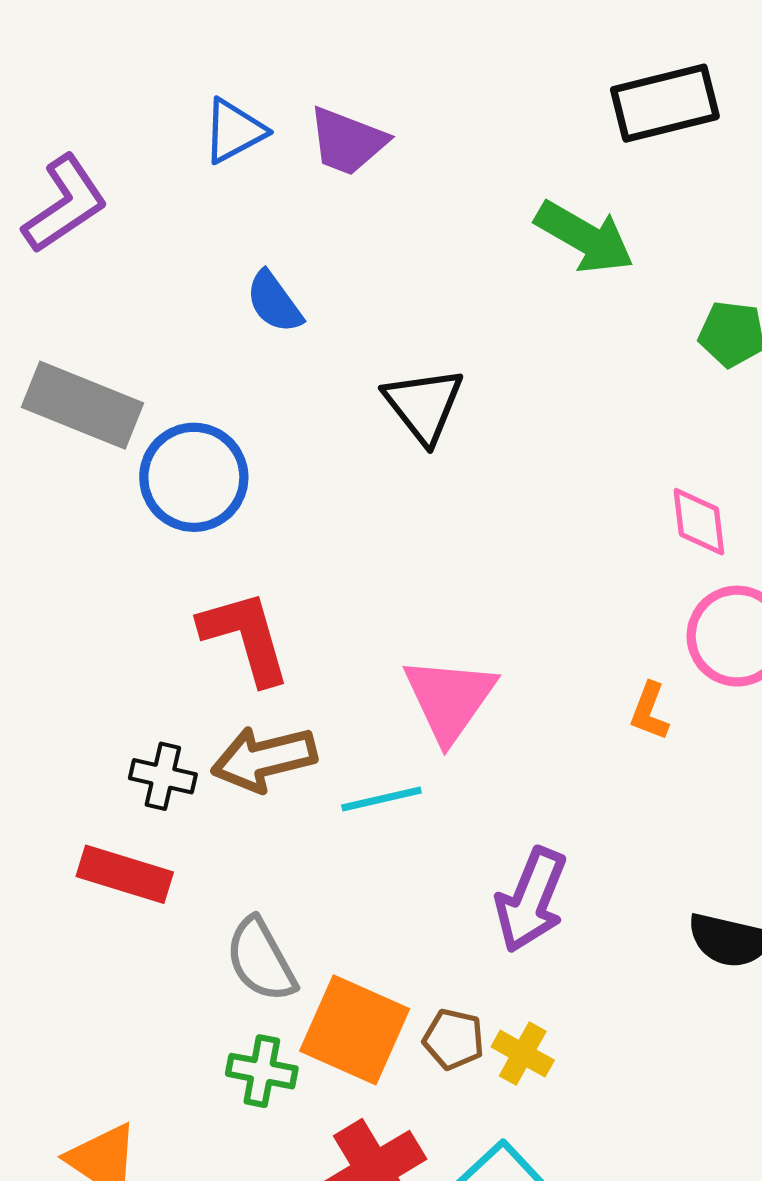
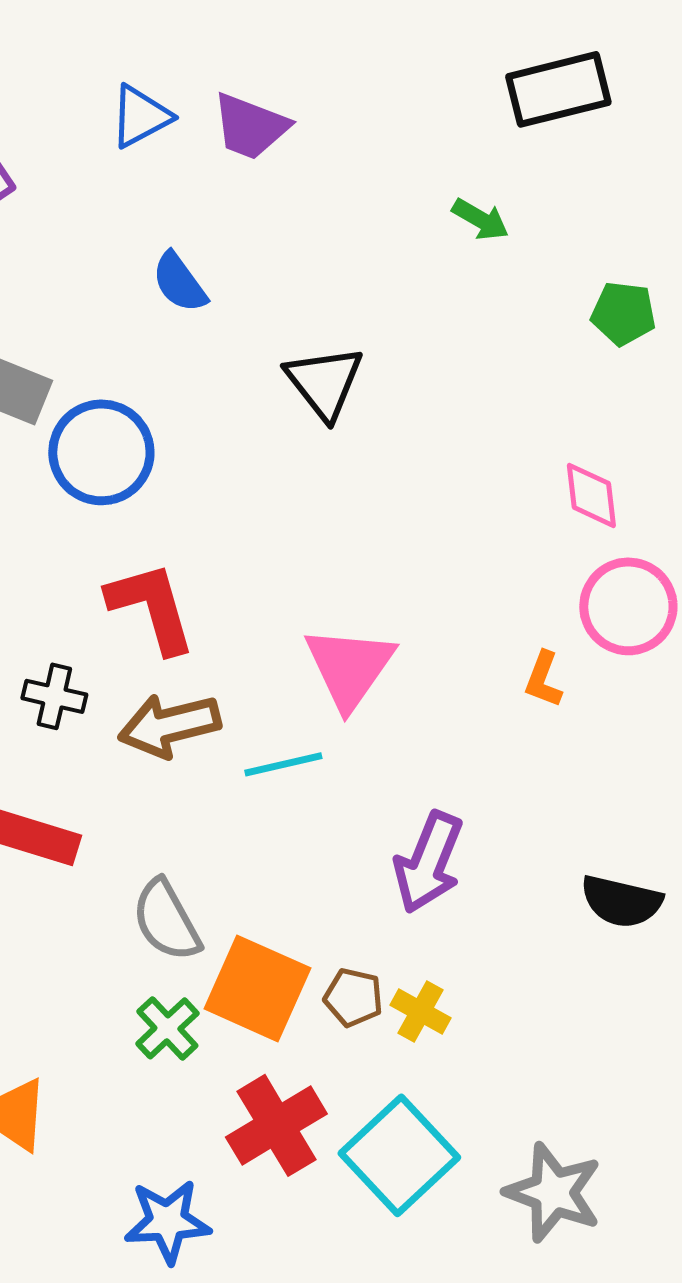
green arrow: (585, 237) -> (480, 219), size x0.6
black cross: (163, 776) -> (54, 696), moved
green cross: (262, 1071) -> (167, 1028), turned 36

